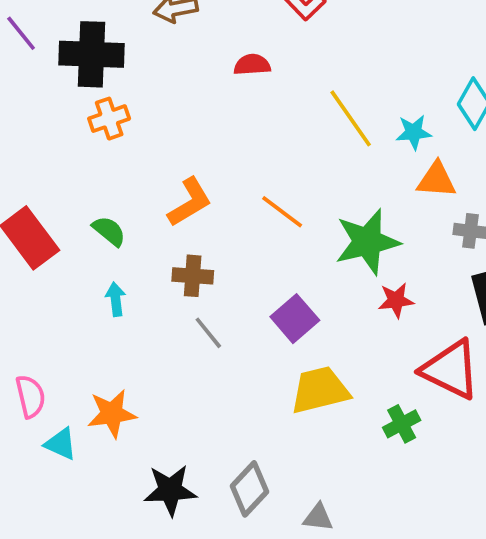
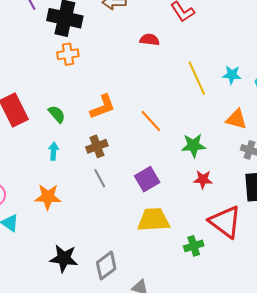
cyan star: (414, 132) -> (232, 75), moved
green star: (367, 242) -> (193, 145), size x0.7
brown cross: (193, 276) -> (97, 146), turned -35
orange star: (112, 414) -> (48, 197), moved

